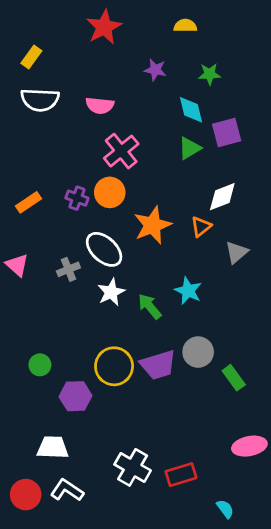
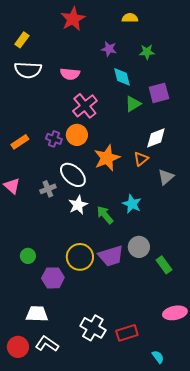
cyan diamond: (191, 110) -> (122, 77), moved

